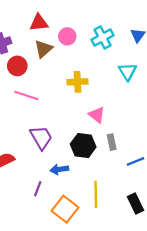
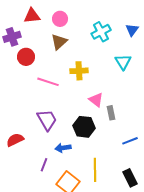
red triangle: (39, 23) -> (32, 16), moved
pink circle: (67, 36) -> (60, 19), moved
brown triangle: (43, 49) -> (59, 42), moved
pink line: (26, 95) -> (48, 82), moved
gray rectangle: (112, 142) -> (111, 113), moved

